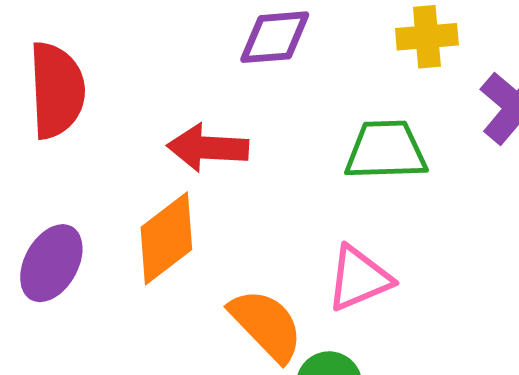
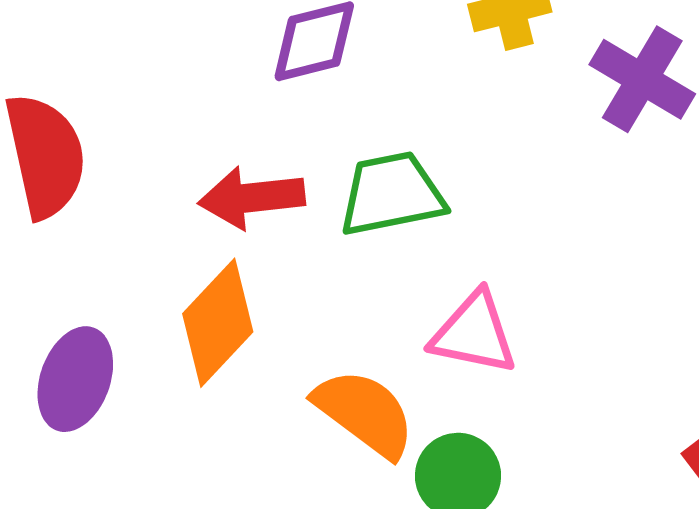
green trapezoid: (386, 150) -> (392, 194), moved
pink triangle: (359, 278) -> (474, 333), turned 44

